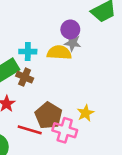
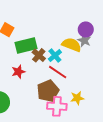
cyan cross: (28, 52) -> (55, 56), moved, turned 32
red line: (30, 130) -> (58, 72), moved
pink cross: (65, 130) -> (57, 106), turned -30

